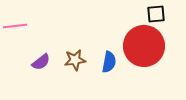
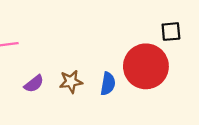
black square: (156, 14) -> (171, 32), moved

